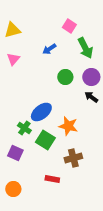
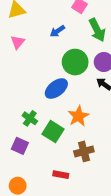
green circle: (65, 77) -> (75, 62), size x1.5
blue ellipse: (41, 112) -> (56, 89), moved
orange star: (68, 126) -> (78, 116), turned 30

